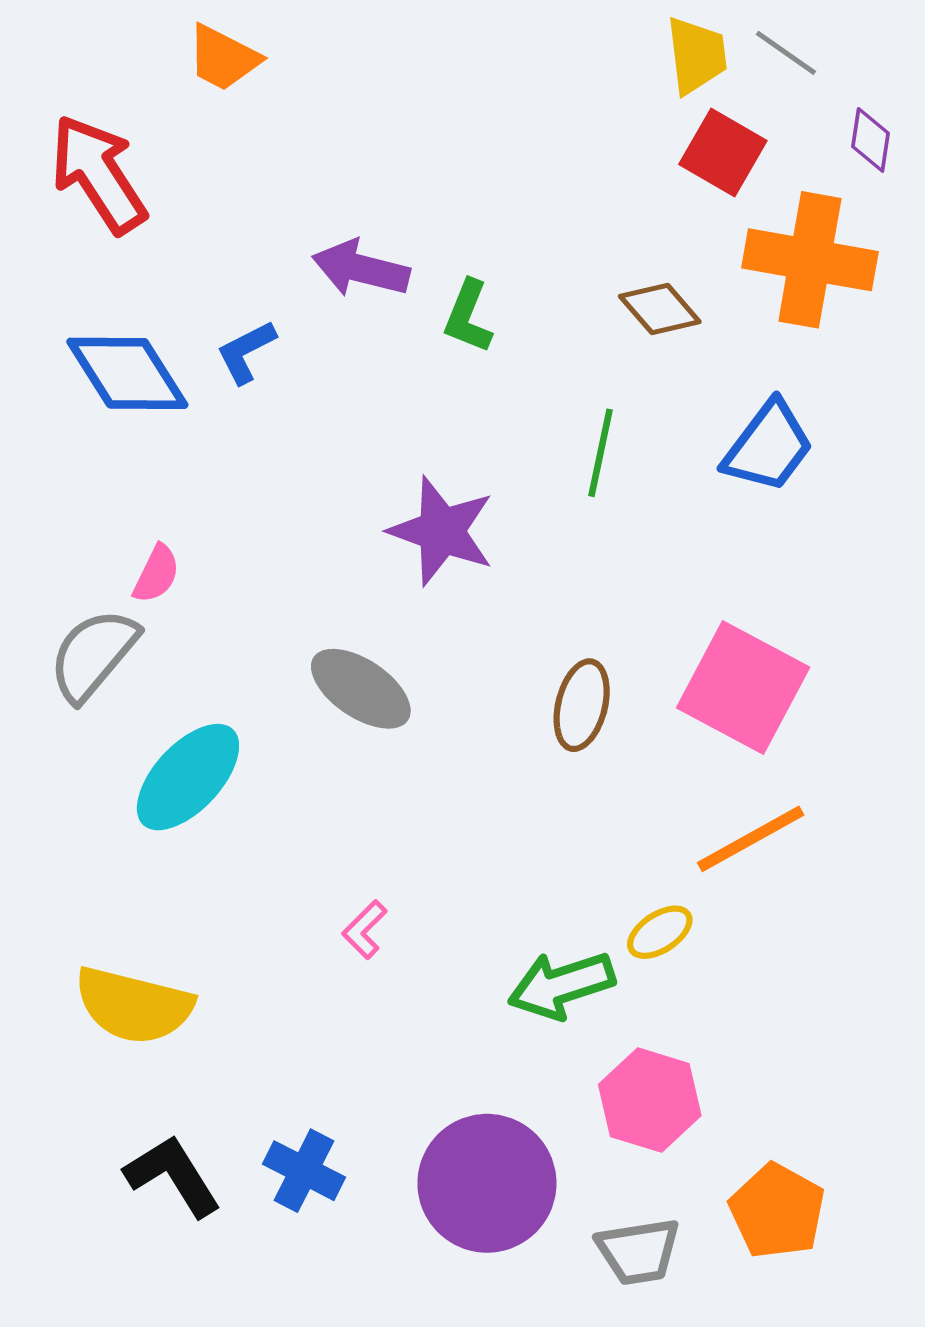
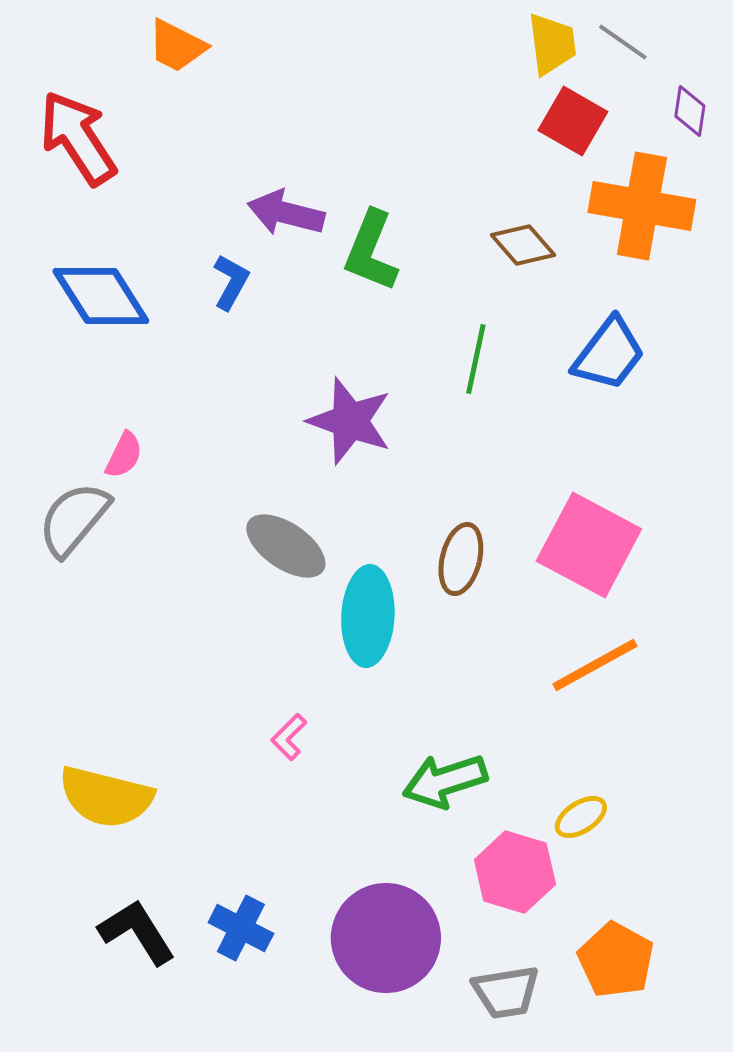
green L-shape: (468, 317) -> (371, 251), size x1.4
blue L-shape: (246, 352) -> (231, 282), moved, turned 146
cyan ellipse: (188, 777) -> (368, 616), moved, turned -40
yellow ellipse: (660, 932) -> (581, 817), moved

